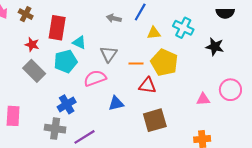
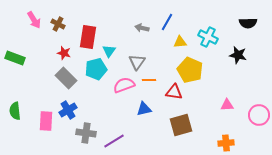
cyan triangle: (79, 42) -> (109, 51), turned 40
orange line: (136, 63) -> (149, 80), moved
pink circle: (230, 90) -> (259, 115), moved
blue cross: (67, 104) -> (68, 110), moved

